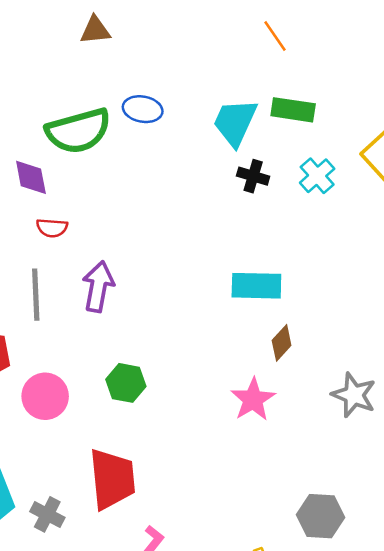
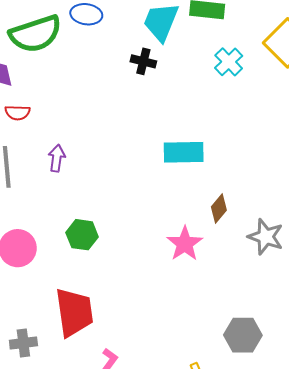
black cross: (253, 176) -> (143, 61), moved
purple arrow: (98, 287) -> (57, 158), size x0.7
brown diamond: (282, 343) -> (219, 209), moved
gray cross: (47, 514) -> (23, 343), turned -32

